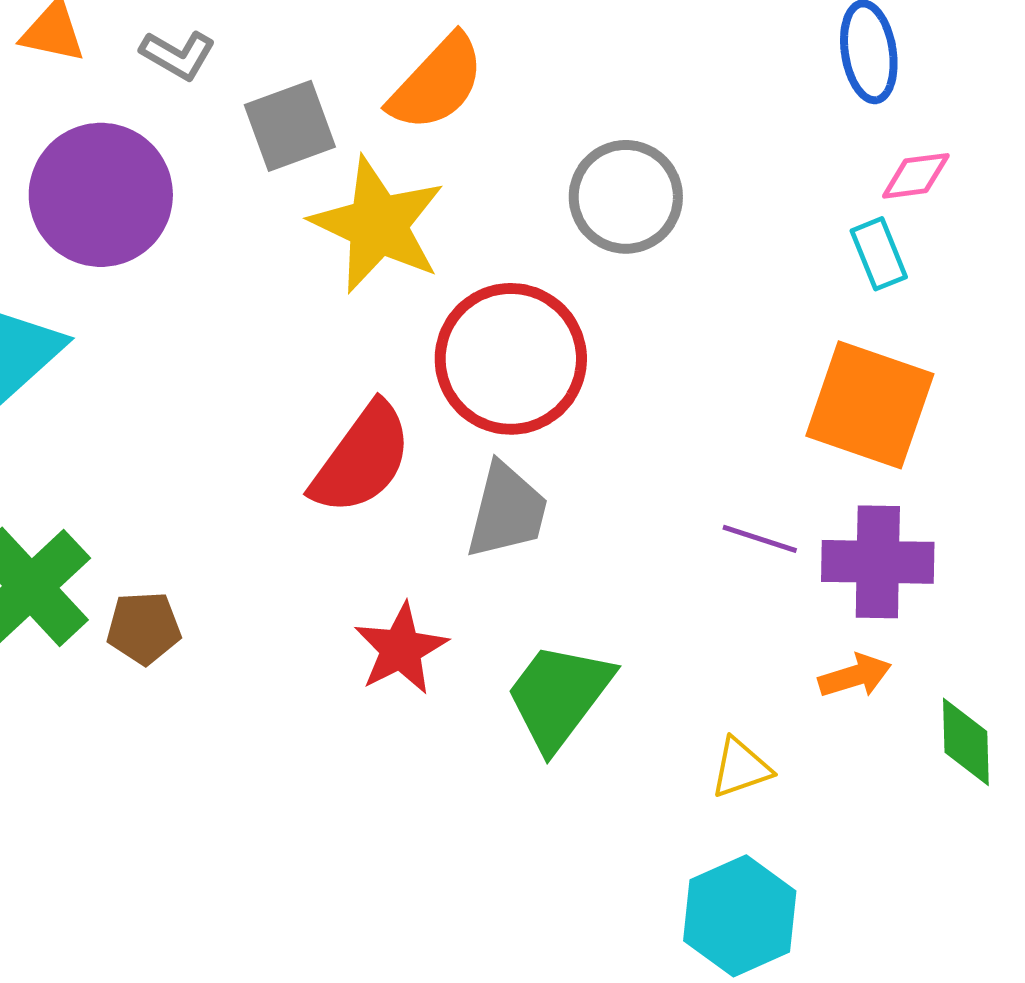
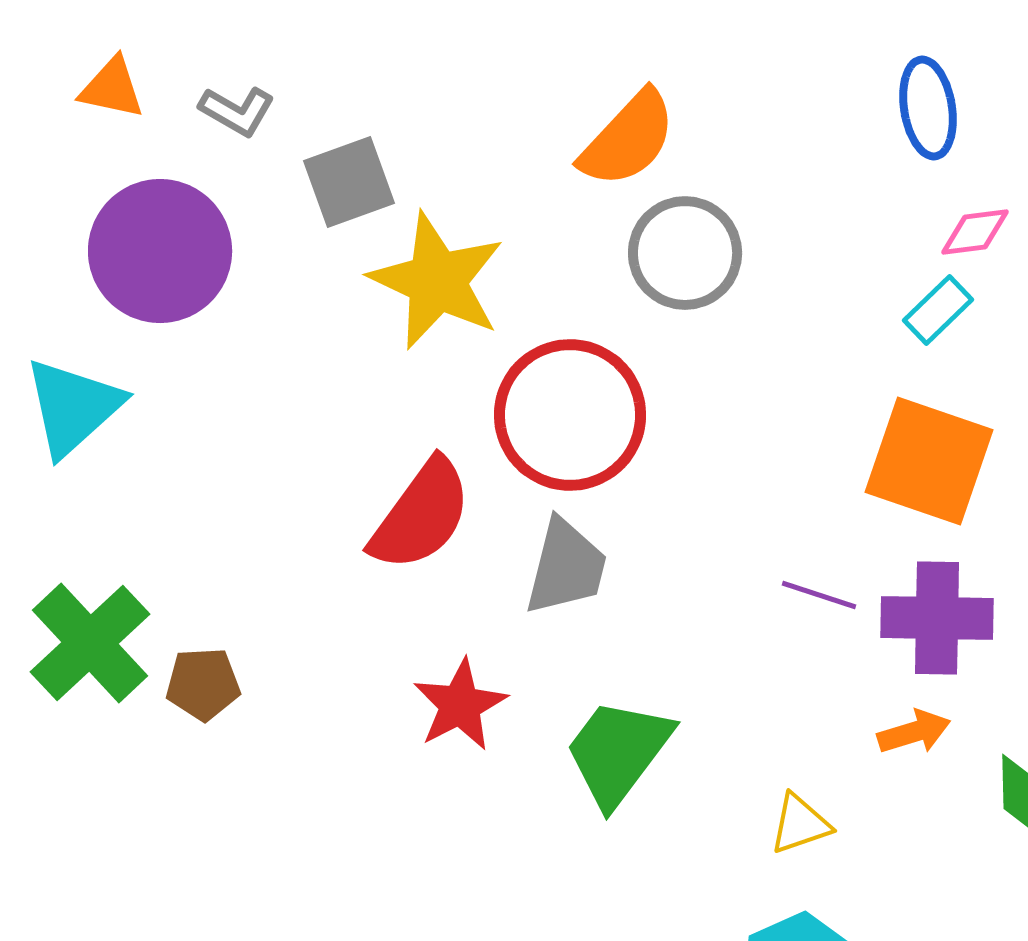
orange semicircle: (437, 83) -> (628, 139), moved
cyan rectangle: (879, 254) -> (938, 310), turned 68

